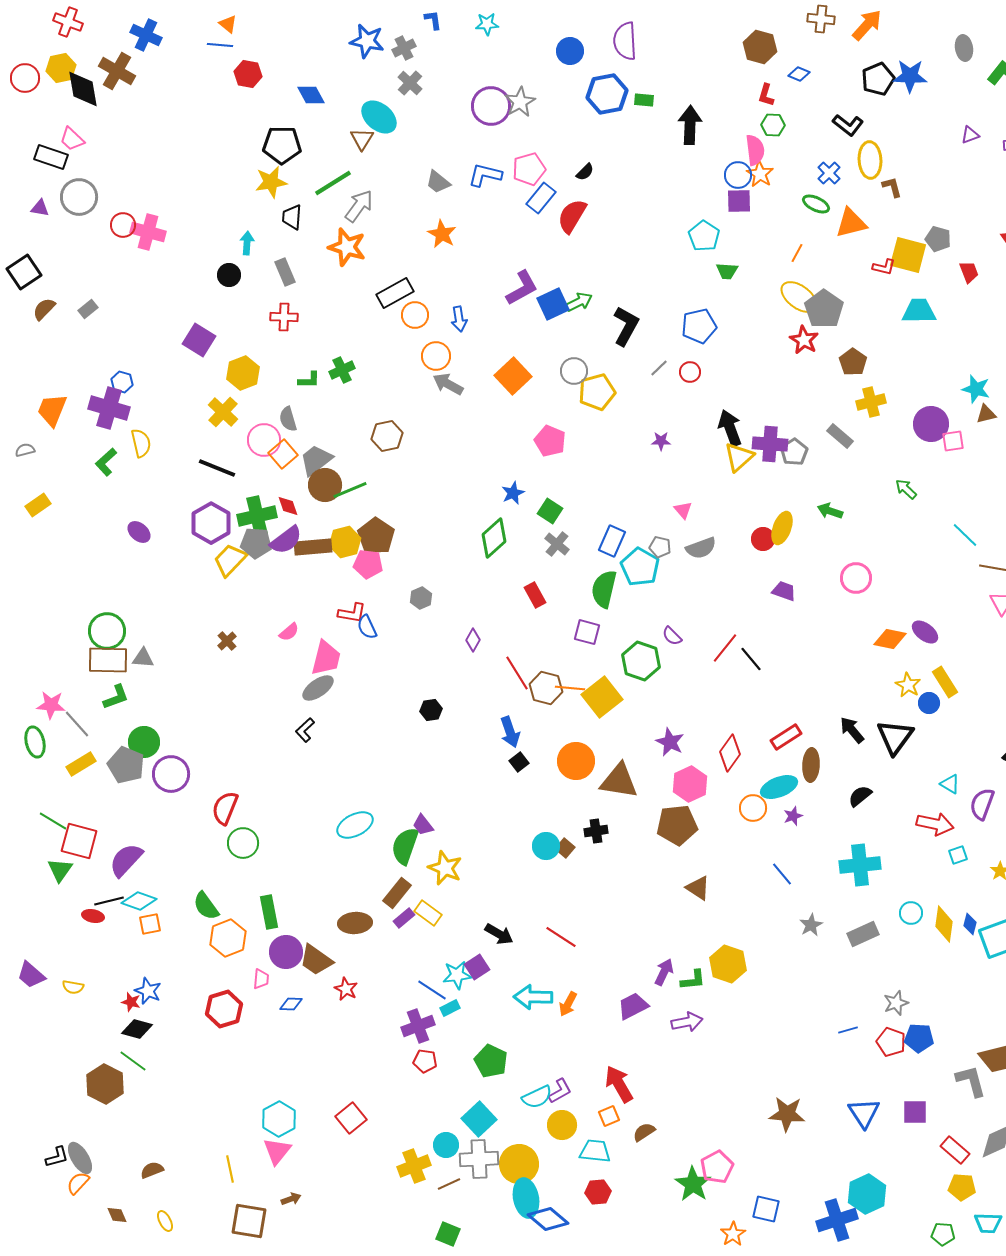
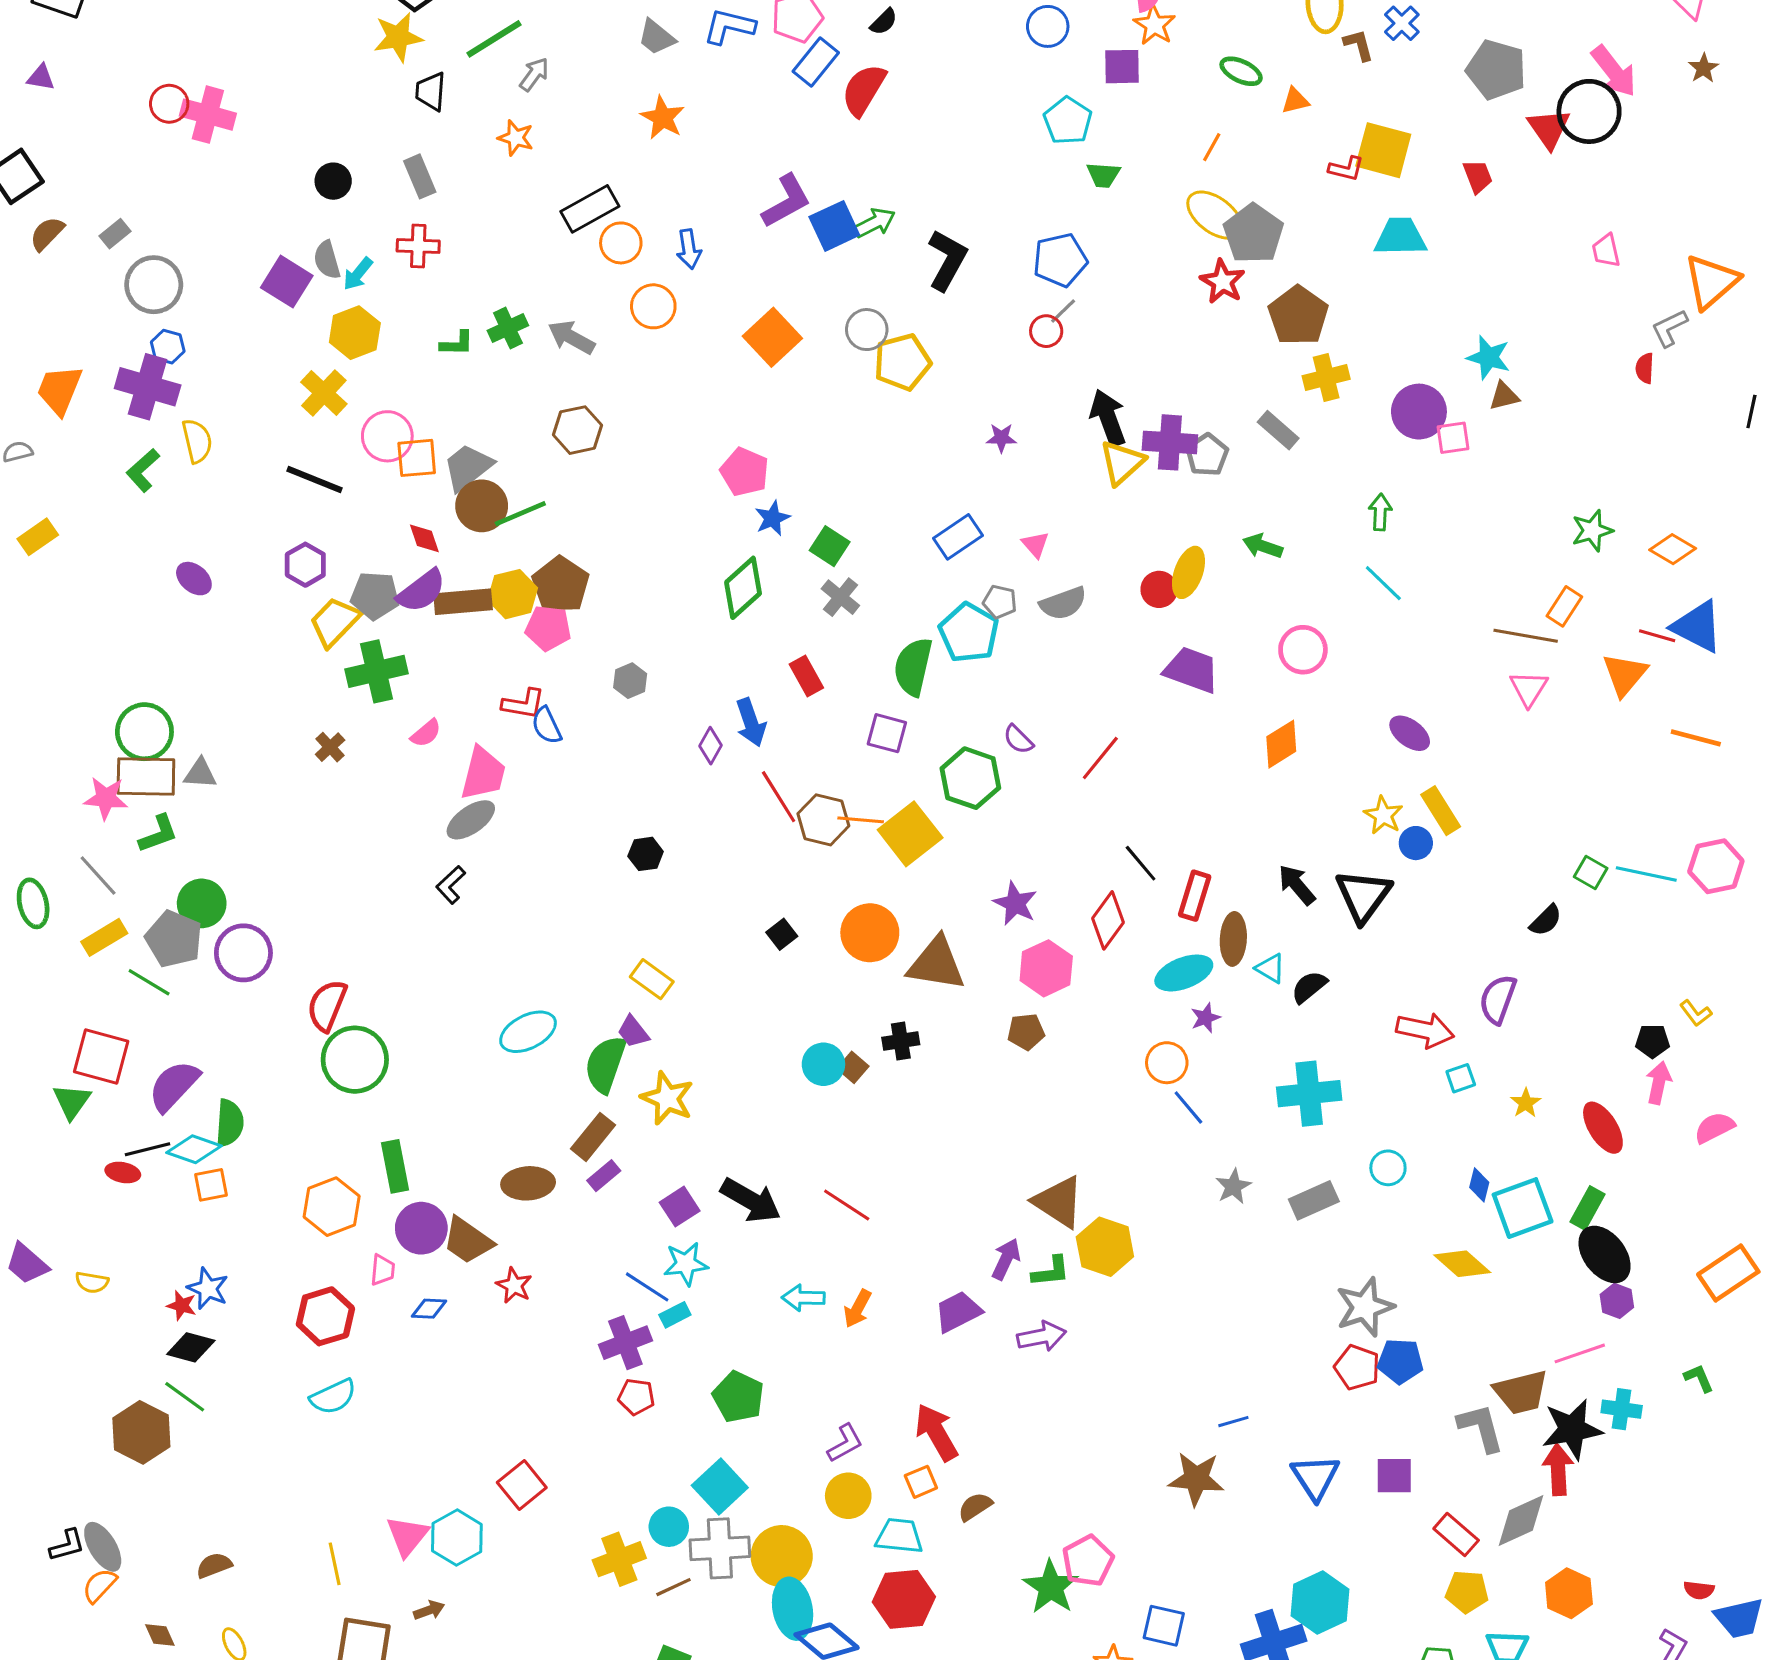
blue cross: (829, 173) -> (1402, 23), moved
blue circle: (738, 175) -> (1048, 26), moved
gray circle: (79, 197) -> (154, 285), moved
gray arrow: (359, 206) -> (534, 74), size x0.7
orange triangle: (851, 223) -> (1295, 101), size x0.6
gray pentagon: (938, 239) -> (1496, 70), moved, size x1.5
cyan arrow: (247, 243) -> (358, 274), moved, turned -145
orange star: (347, 247) -> (516, 138), size x0.6
brown pentagon: (853, 362) -> (1298, 316), size x1.4
gray line: (659, 368) -> (1063, 311), moved
gray arrow: (448, 384) -> (571, 337), moved
gray semicircle: (288, 419) -> (327, 260), moved
pink pentagon: (550, 441) -> (745, 472), moved
orange square: (283, 454) -> (417, 458), turned 36
green arrow: (906, 489) -> (1380, 512), turned 50
green cross: (257, 516) -> (376, 671), moved
purple hexagon: (211, 523) -> (305, 565), size x0.7
cyan line: (965, 535) -> (1383, 583), moved
blue rectangle: (612, 541) -> (958, 537), moved, turned 32
purple trapezoid: (784, 591) -> (1192, 670), size x1.5
orange diamond: (890, 639) -> (1281, 744), moved, turned -44
black line: (751, 659) -> (1141, 863), moved
pink star: (51, 705) -> (106, 798), moved
blue arrow: (510, 732) -> (751, 722), moved
red rectangle: (786, 737) -> (1195, 896), turned -40
cyan triangle: (950, 784) -> (1270, 968), moved
orange circle: (753, 808) -> (1167, 1063), moved
green line: (53, 821) -> (149, 982), moved
brown pentagon: (677, 825) -> (1026, 1032), size x0.6
green circle: (243, 843) -> (355, 1060), size x1.4
brown triangle: (698, 888) -> (1059, 1202), moved, size x1.4
green semicircle: (206, 906) -> (230, 1123), moved, turned -140
yellow rectangle: (428, 913) -> (652, 979), moved
yellow diamond: (944, 924) -> (1462, 1264), moved, turned -57
black arrow: (499, 934) -> (751, 1200), size x1.4
purple square: (477, 967) -> (680, 1207), moved
cyan arrow: (533, 997) -> (803, 1298), size x0.7
gray star: (896, 1003) -> (1365, 1307), size x1.5
blue line: (848, 1030) -> (1233, 1422), moved
cyan semicircle: (537, 1097) -> (333, 1397), moved
cyan hexagon: (279, 1119) -> (457, 1538), moved
red hexagon: (598, 1192) -> (904, 1599), size x1.5

